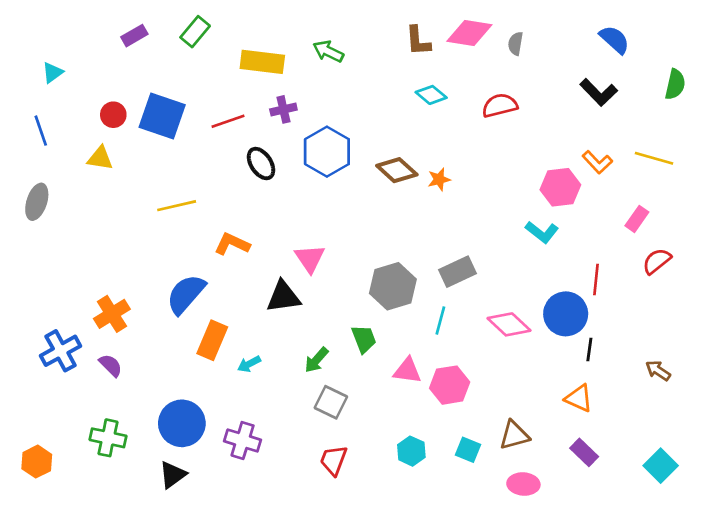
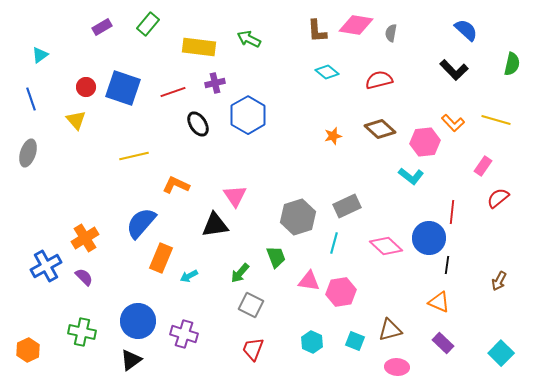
yellow triangle: (100, 158) -> (76, 120), turned 40
brown diamond: (397, 170) -> (380, 129), moved
brown arrow: (658, 371) -> (499, 281), turned -96

